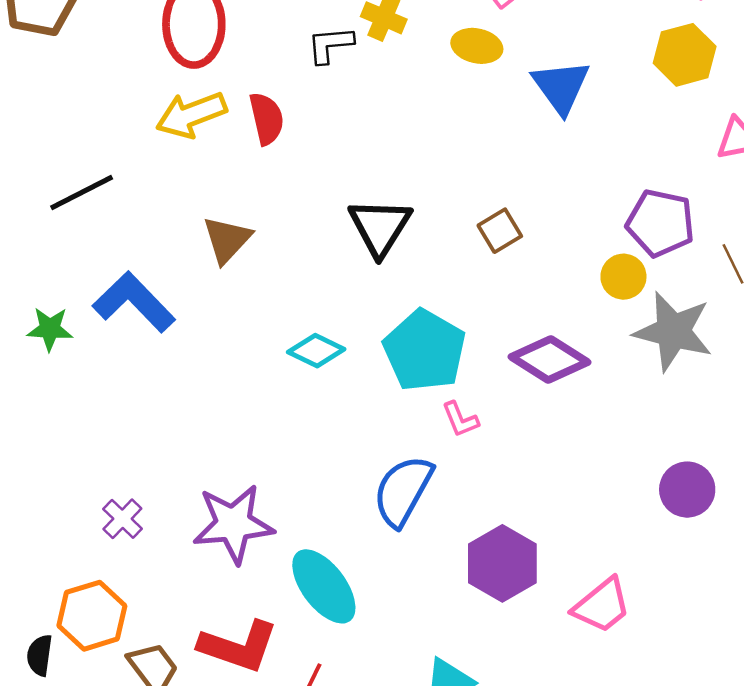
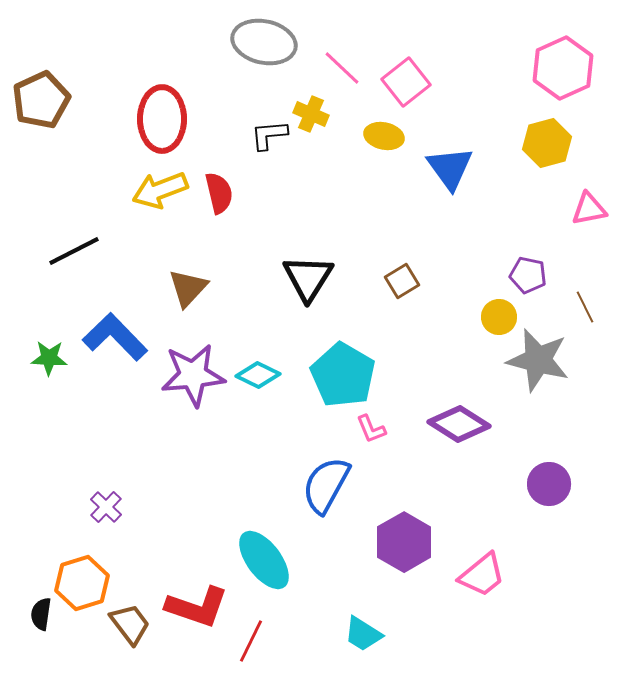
purple pentagon: (660, 223) -> (528, 275), size x0.7
purple diamond: (550, 359) -> (459, 424), moved
purple star: (233, 524) -> (193, 375), moved

